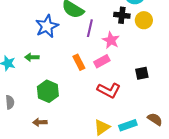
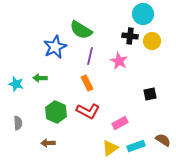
purple line: (90, 28) -> (90, 56), moved
pink rectangle: (102, 61) -> (120, 123), moved
red L-shape: (109, 90) -> (88, 111), moved

